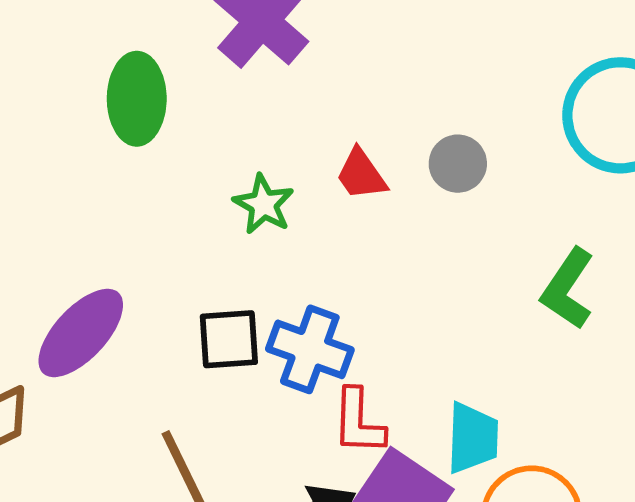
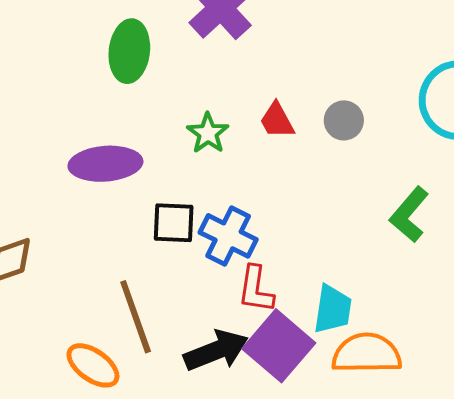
purple ellipse: (81, 333) -> (105, 164), moved, turned 36

